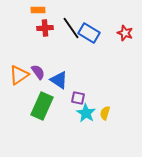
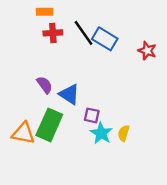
red star: (125, 33) -> (147, 51), moved
orange triangle: (19, 75) -> (23, 133), moved, turned 45

